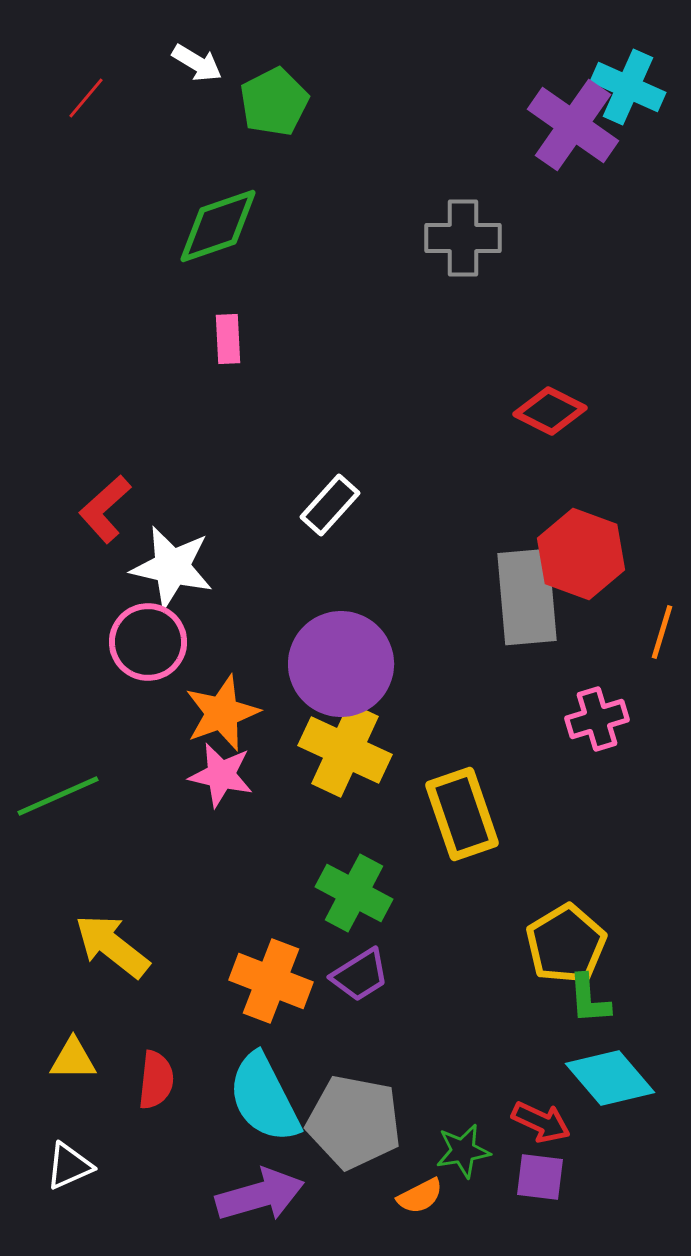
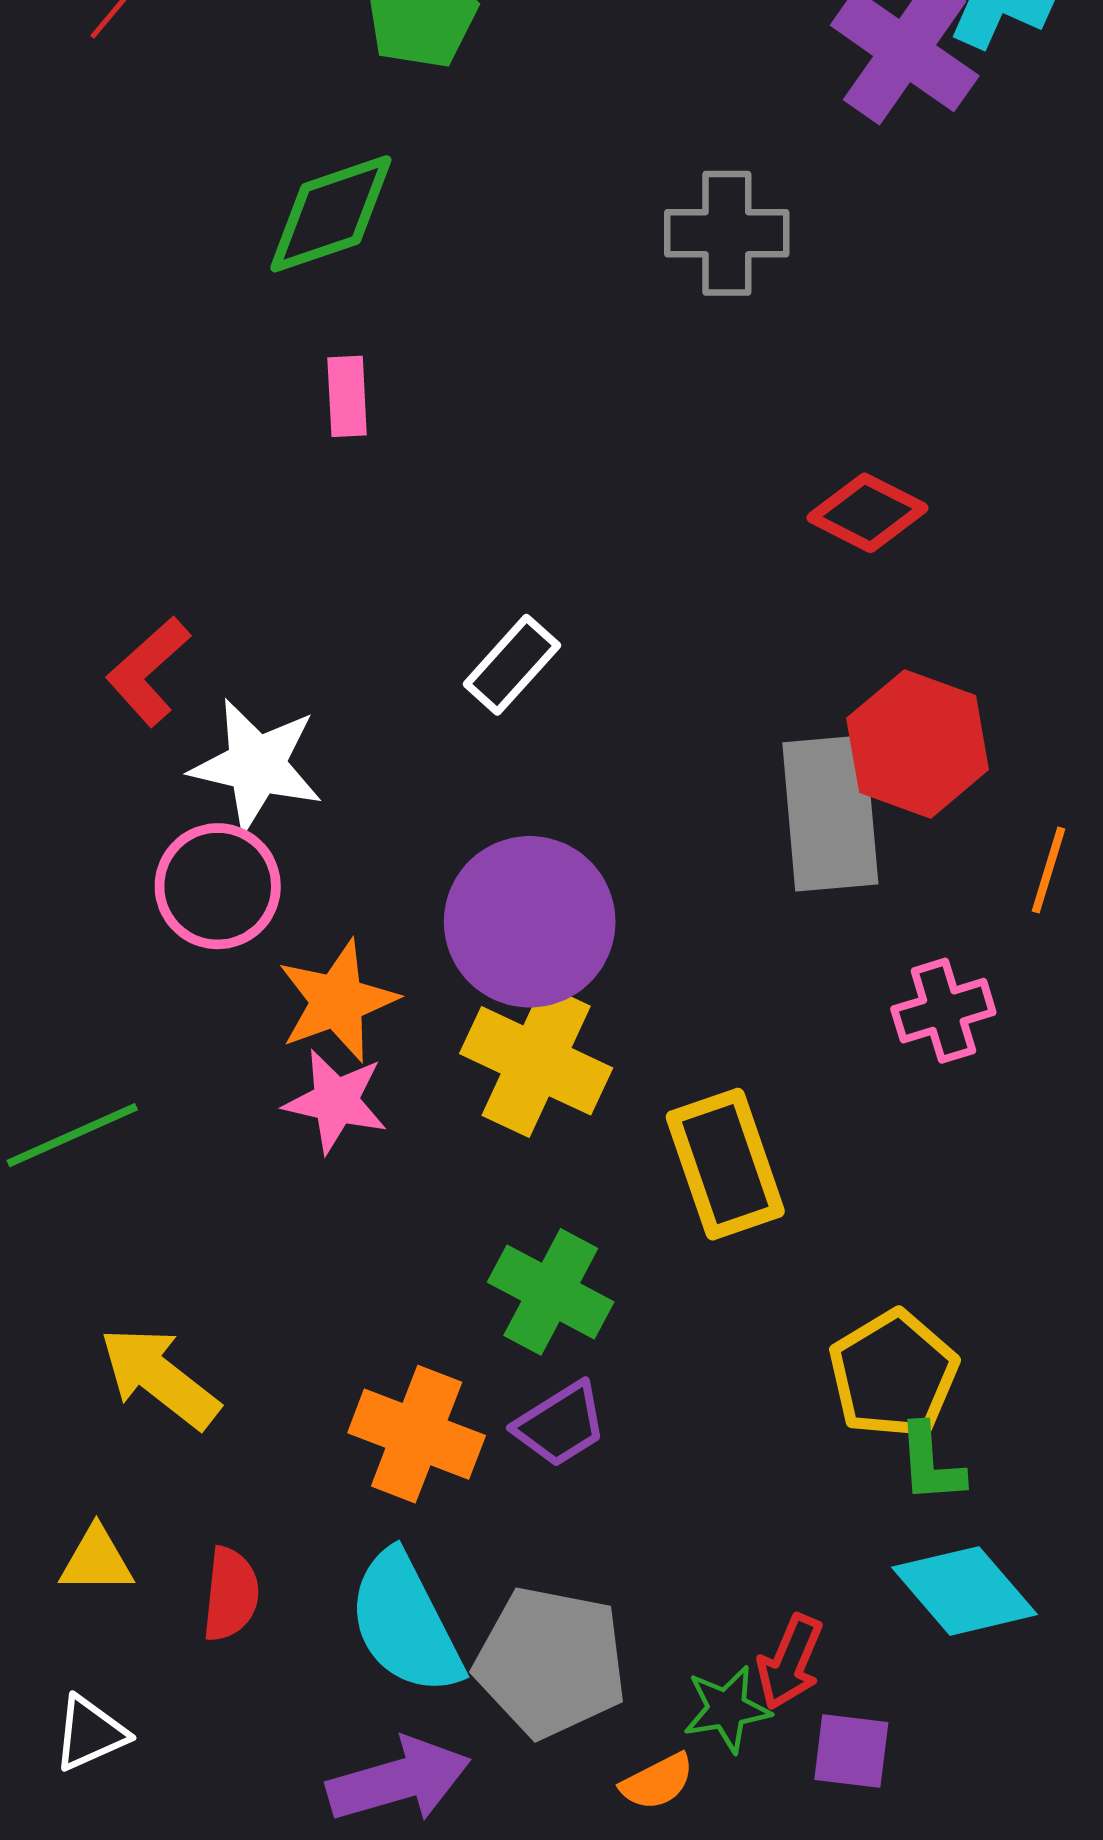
red arrow: (541, 1122) -> (790, 1662), moved, turned 88

